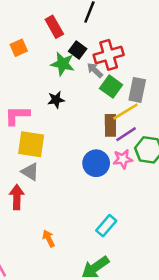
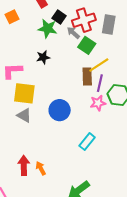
gray rectangle: (137, 90) -> (109, 24), moved
purple line: (126, 134) -> (100, 83), turned -42
blue circle: (96, 163) -> (60, 110), moved
red arrow: (17, 197) -> (24, 165), moved
cyan rectangle: (106, 226) -> (87, 142), moved

